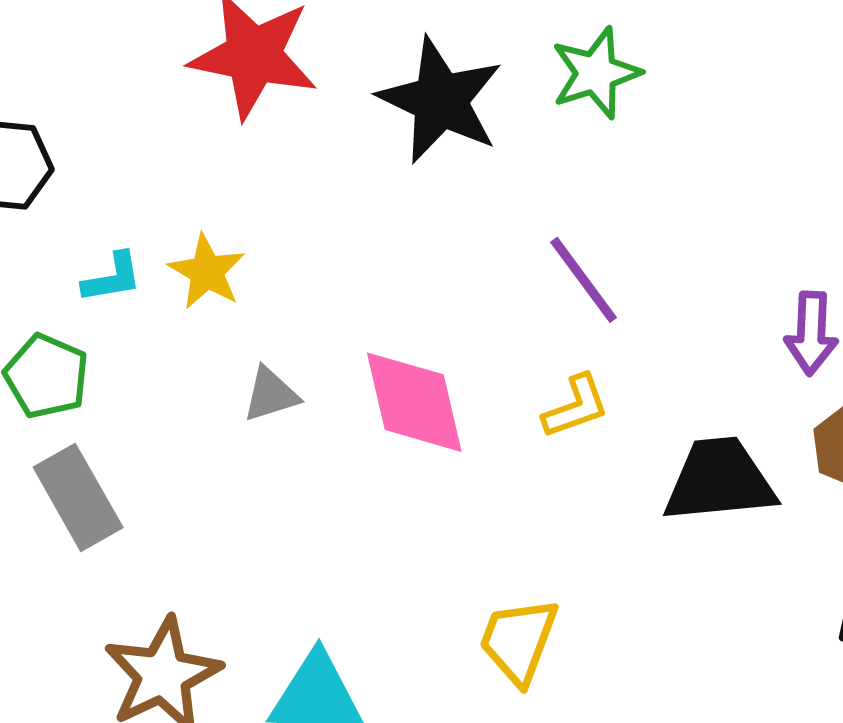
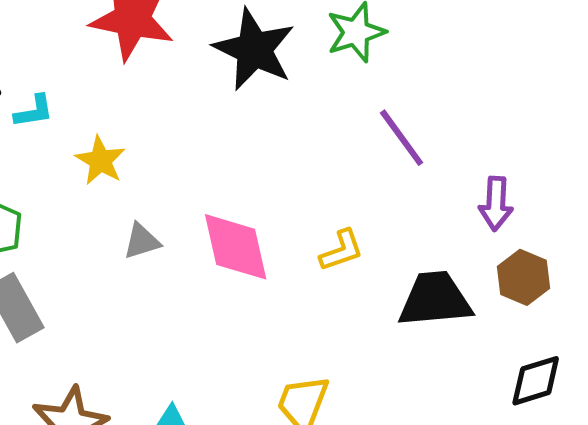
cyan L-shape: (112, 278) -> (34, 111), moved
purple line: (584, 280) -> (402, 138), moved

